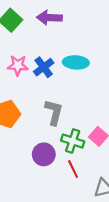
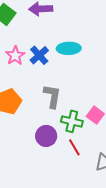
pink star: (18, 65) -> (15, 56), turned -30

